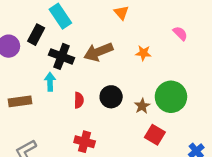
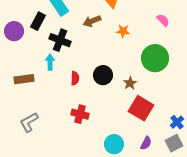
brown arrow: (98, 52) -> (92, 21), moved, size x0.7
orange star: (143, 53) -> (123, 31), moved
green circle: (171, 97) -> (155, 58), moved
red square: (155, 135) -> (141, 108), size x1.4

